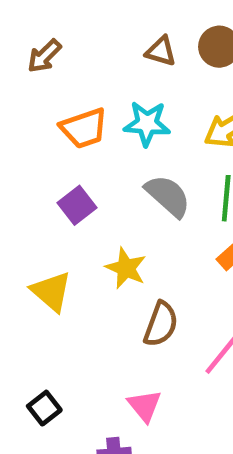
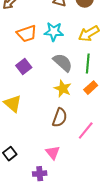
yellow star: (126, 268) -> (63, 89), moved

